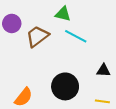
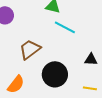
brown trapezoid: (37, 36) -> (30, 49), moved

